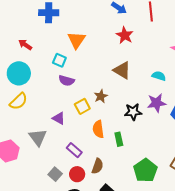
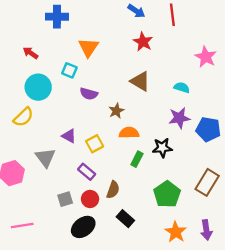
cyan circle: (19, 73) -> (38, 87), moved
purple semicircle: (67, 81) -> (89, 94), moved
yellow square: (82, 106) -> (95, 144), moved
black star: (133, 112) -> (162, 148), moved
orange semicircle: (98, 129) -> (129, 133), moved, turned 96
green rectangle: (119, 139) -> (137, 159), turned 40
gray square: (55, 174) -> (65, 199), turned 32

